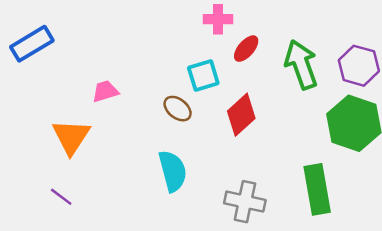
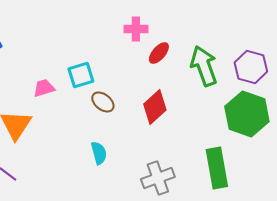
cyan square: (203, 75) -> (81, 75), moved
cyan semicircle: (173, 171) -> (99, 153), size x0.7
gray cross: (245, 202) -> (158, 178), turned -32

